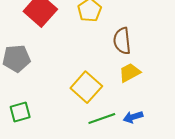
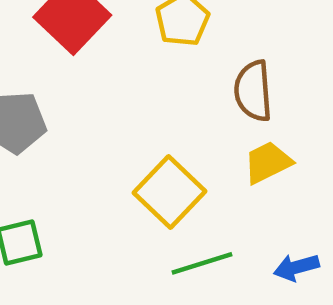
blue arrow: (133, 117) -> (296, 267), moved

